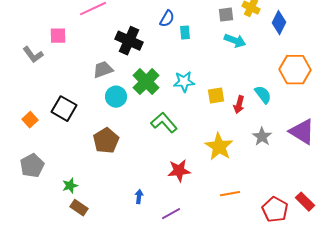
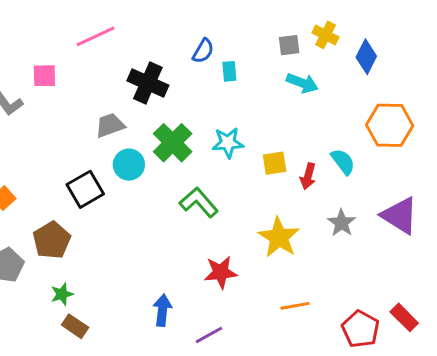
black square: (64, 109) -> (85, 189), moved, turned 30
brown pentagon: (106, 141) -> (52, 240), moved
blue arrow: (139, 197) -> (162, 310), size x1.5

